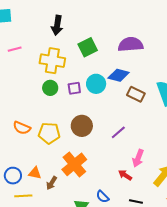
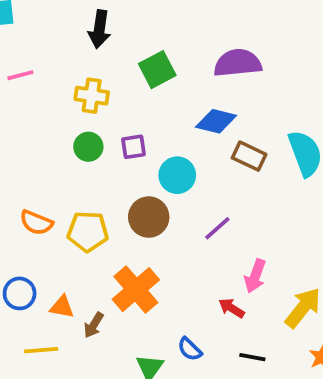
yellow cross: (52, 61) -> (92, 96), size x0.7
cyan circle: (96, 84) -> (177, 175), moved
blue circle: (13, 176) -> (20, 293), moved

